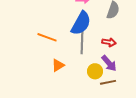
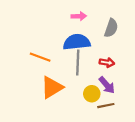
blue semicircle: (81, 23) -> (77, 42), turned -125
orange triangle: (58, 65) -> (52, 87), size x1.6

